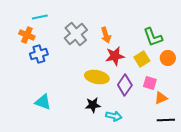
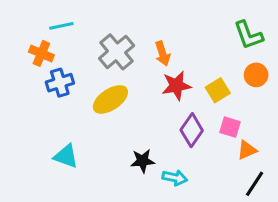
green L-shape: (153, 37) -> (248, 35), moved
orange circle: (168, 58) -> (256, 75), moved
yellow ellipse: (97, 77) -> (110, 99), moved, turned -45
black line: (166, 120) -> (255, 184), turned -54

